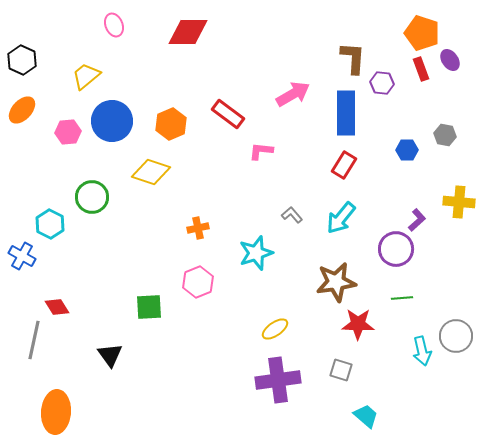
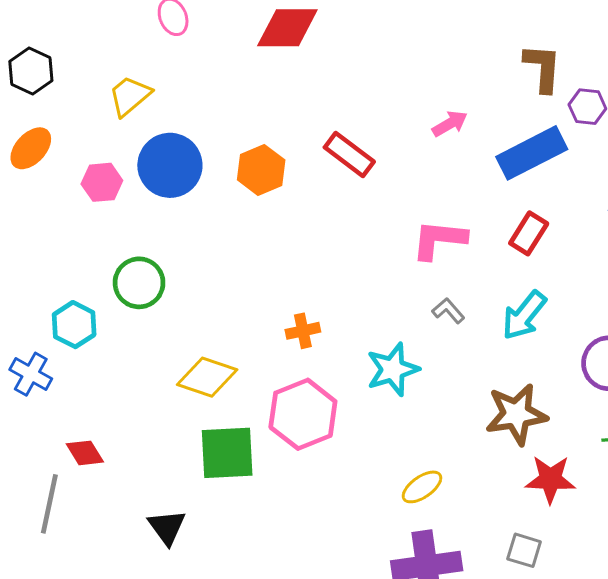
pink arrow: (293, 94) -> (450, 124), size x0.7
blue rectangle: (346, 113) -> (532, 153), turned 63
pink L-shape: (261, 151) -> (439, 240), moved, size x1.5
yellow diamond: (151, 172) -> (207, 377), moved
pink hexagon: (198, 282) -> (303, 414), size x1.4
green square: (149, 307) -> (227, 453), size x1.4

